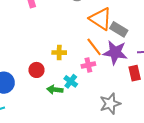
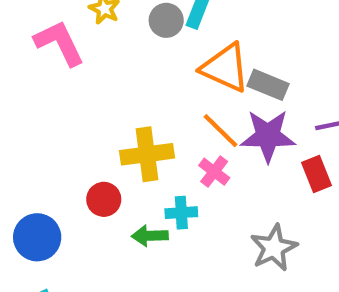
yellow cross: (59, 53) -> (147, 154), size x1.6
pink cross: (88, 65) -> (214, 172), turned -32
cyan cross: (71, 81) -> (181, 213), turned -32

